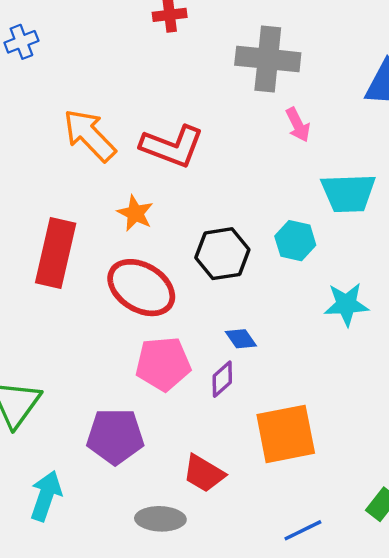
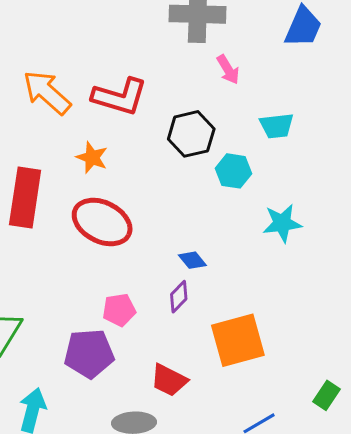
cyan trapezoid: (348, 193) -> (277, 126), size x0.7
black hexagon: (222, 254) -> (191, 134), moved
pink pentagon: (163, 364) -> (119, 310), moved, size x0.7

